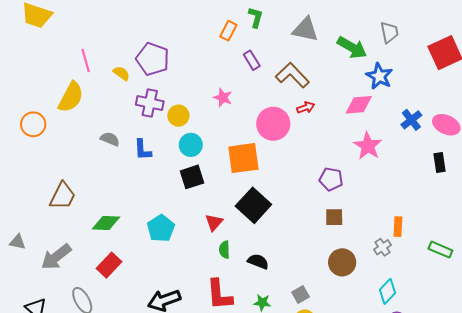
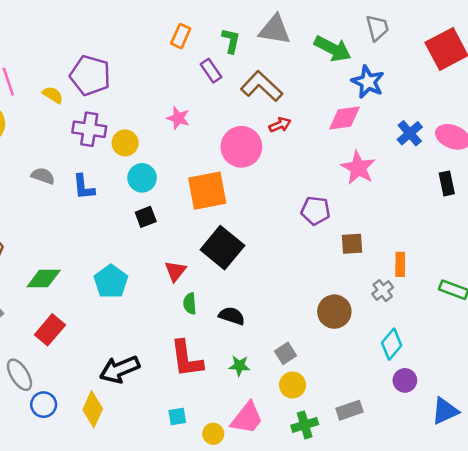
green L-shape: (256, 17) -> (231, 41), moved
black square: (192, 177) -> (146, 217), size x0.7
brown square: (334, 217) -> (352, 244), moved

